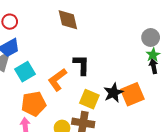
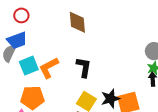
orange L-shape: (57, 80) -> (49, 68), moved

